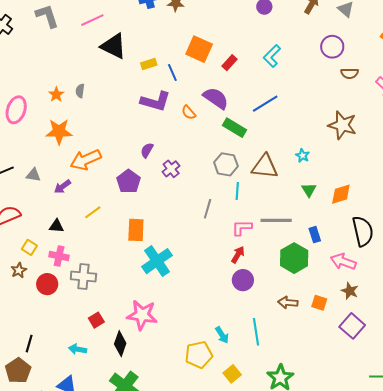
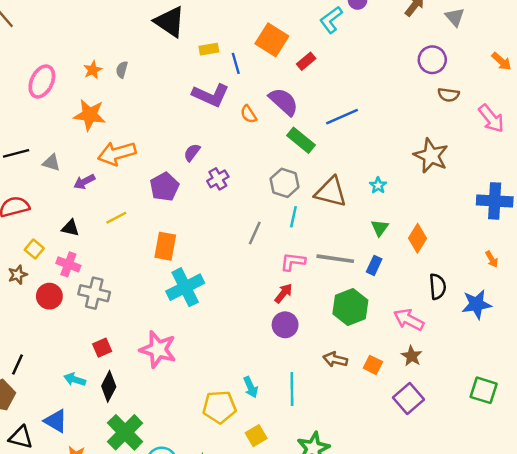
cyan L-shape: (272, 56) -> (331, 20), moved
orange diamond: (341, 194) -> (417, 238), turned -50
black semicircle: (363, 231) -> (437, 287), size x0.7
blue rectangle: (315, 235) -> (374, 265), moved, turned 35
black diamond: (120, 344) -> (109, 386), moved

